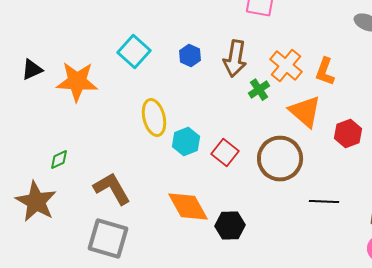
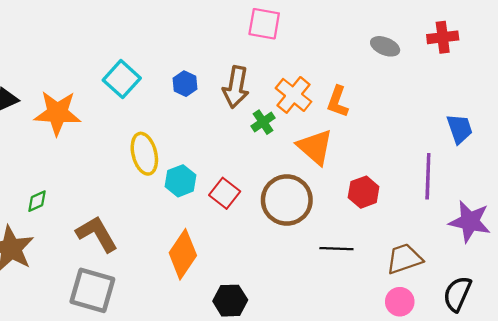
red hexagon: (348, 134) -> (364, 192), moved
orange diamond: (188, 207) -> (183, 254), turned 63
black hexagon: (230, 226) -> (230, 301), moved

